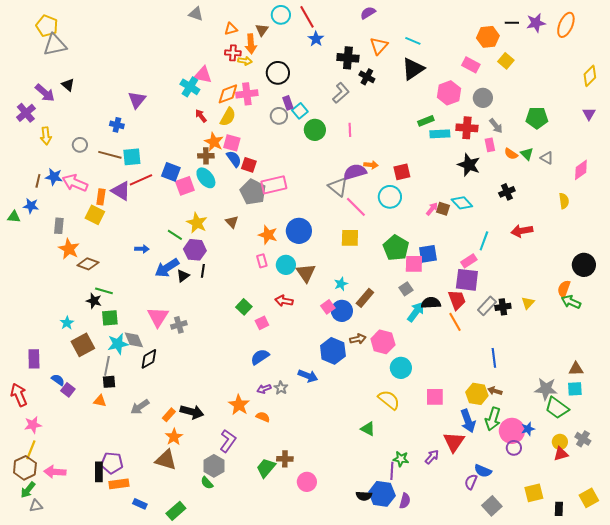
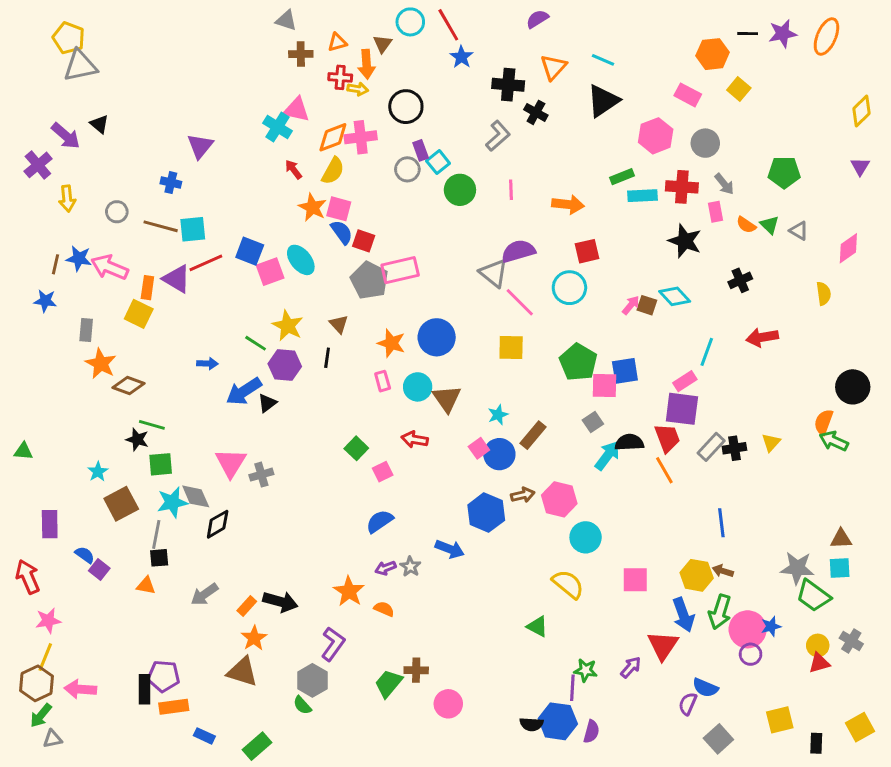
brown cross: (206, 156) -> (301, 54), moved
orange arrow: (371, 165) -> (568, 204), moved, size x1.5
green triangle: (14, 217) -> (23, 451), moved
black line: (203, 271) -> (327, 358), moved

